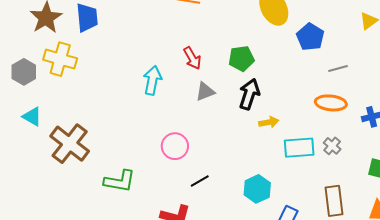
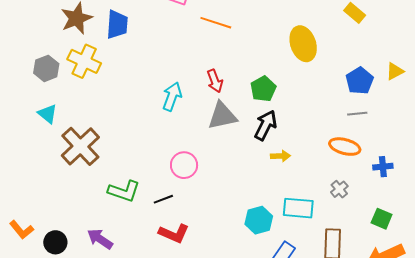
blue pentagon: (310, 37) -> (360, 81), moved
green pentagon: (241, 59) -> (263, 89), turned -30
gray triangle: (205, 91) -> (222, 116), size x1.5
cyan rectangle: (299, 148) -> (298, 208), moved
black line: (200, 181) -> (163, 199), moved

